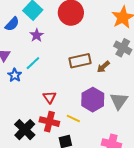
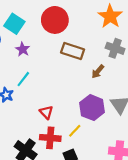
brown rectangle: (80, 61) -> (73, 51), moved, turned 40
yellow line: (73, 119) -> (75, 131), turned -64

